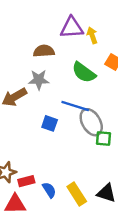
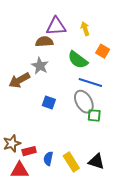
purple triangle: (72, 28) -> (56, 26), moved
gray star: (39, 80) -> (40, 66), turned 30
blue line: (75, 106) -> (90, 82), moved
blue semicircle: (49, 190) -> (48, 159), turned -136

